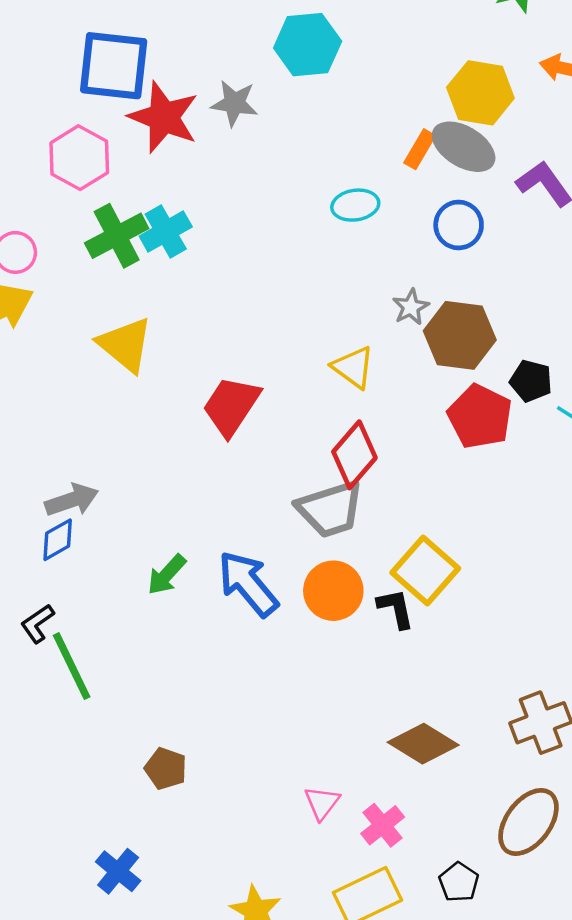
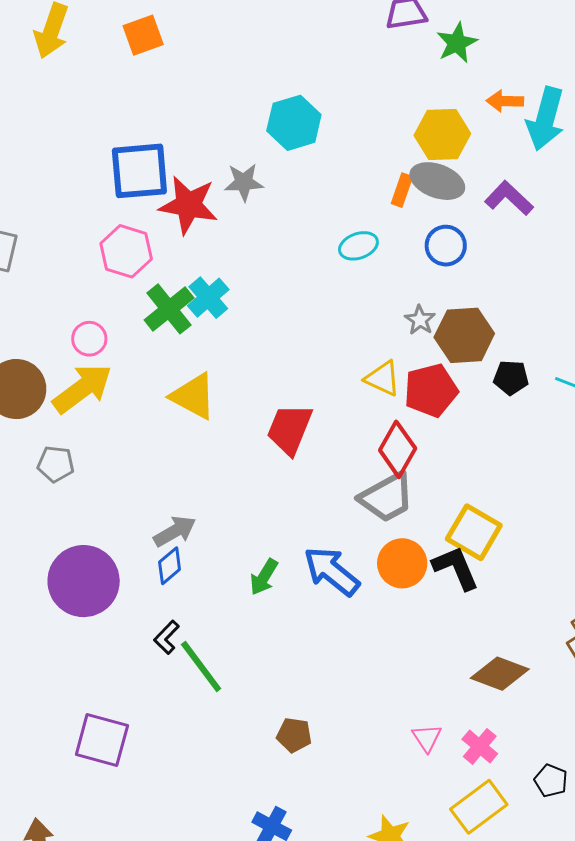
black pentagon: (531, 381) -> (511, 378), moved
red pentagon: (480, 416) -> (431, 390), moved, turned -30
black L-shape: (396, 608) -> (456, 568), size x1.4

